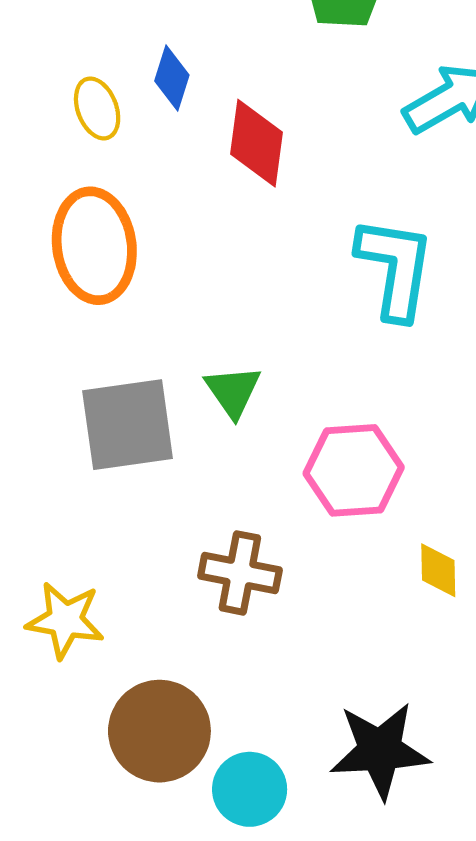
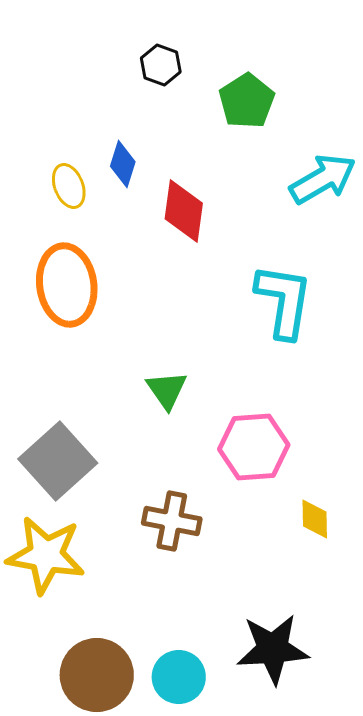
gray square: (128, 425) -> (58, 461), moved, turned -34
yellow star: (65, 620) -> (46, 555), size x1.4
brown circle: (159, 731) -> (97, 675), moved

